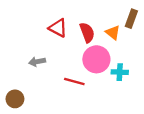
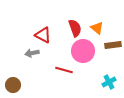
brown rectangle: (131, 19) -> (113, 45), moved, turned 63
red triangle: (58, 28) -> (43, 35), moved
cyan cross: (120, 72) -> (109, 82), moved, turned -32

